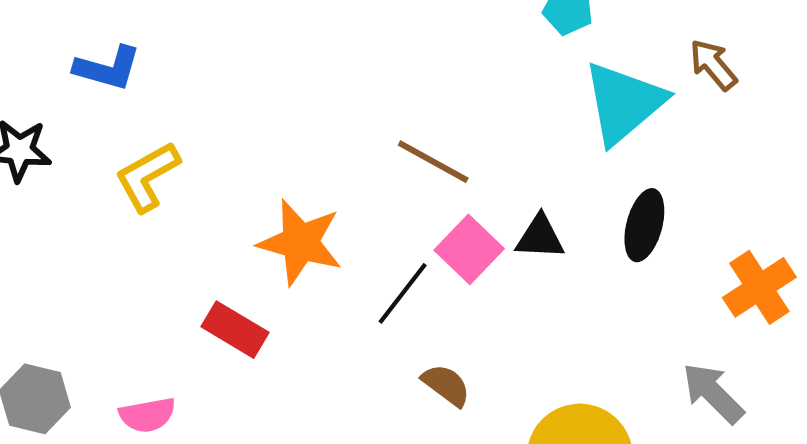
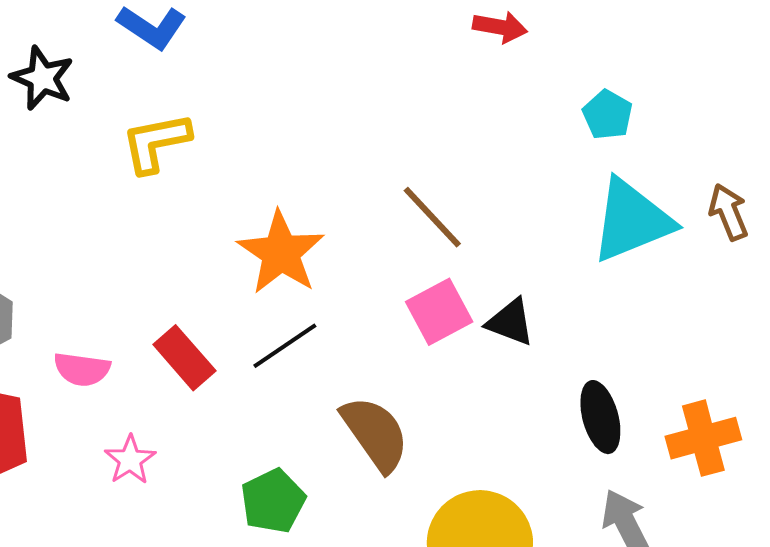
black ellipse: (644, 225) -> (600, 417), moved, turned -48
black line: (403, 293) -> (285, 346), moved
red rectangle: (235, 330) -> (184, 358), moved
brown semicircle: (446, 385) -> (375, 434), size x1.6

